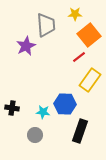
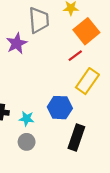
cyan star: (43, 112) -> (27, 119), moved

